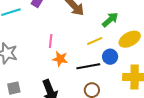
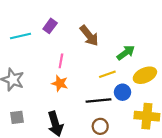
pink line: (51, 41) -> (61, 61), moved
orange star: (60, 59) -> (60, 83), moved

